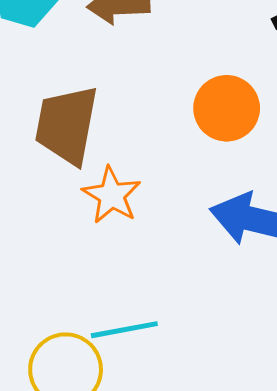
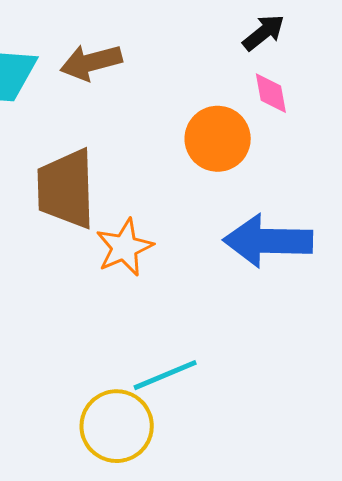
orange star: (112, 195) -> (124, 247), turned 30

